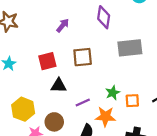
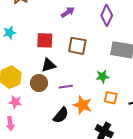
black triangle: (59, 86) -> (48, 65), turned -35
green star: (113, 93) -> (102, 76), moved
brown circle: (54, 122) -> (39, 83), moved

